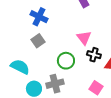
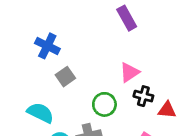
blue cross: (39, 17) -> (47, 46), moved
pink triangle: (84, 38) -> (129, 72), turned 35

